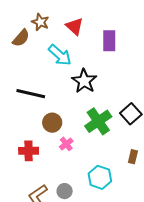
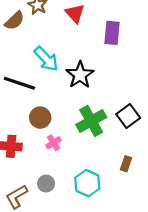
cyan arrow: (60, 55) -> (46, 59), moved
gray circle: (65, 191) -> (46, 183), moved

